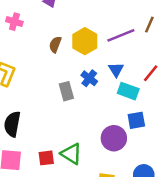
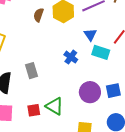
blue cross: (89, 78) -> (71, 57), moved
gray rectangle: (66, 91) -> (31, 71), moved
blue square: (136, 120) -> (113, 91), moved

